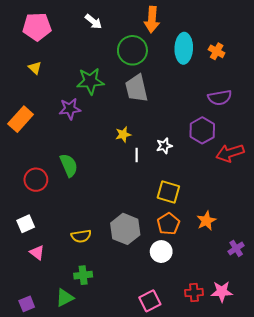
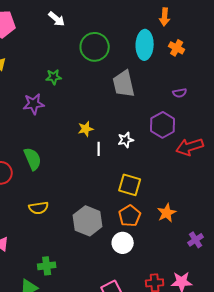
orange arrow: (152, 20) -> (165, 17), moved, size x0.7
green star: (90, 81) -> (54, 77), size x0.6
gray trapezoid: (137, 88) -> (124, 84), moved
purple semicircle: (220, 98) -> (180, 93), size x0.6
yellow semicircle: (81, 236) -> (39, 208), moved

